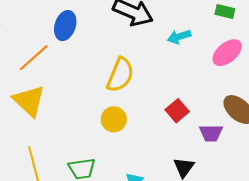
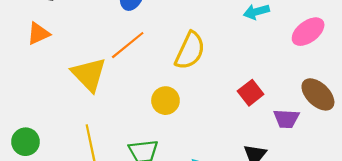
orange line: (34, 58) -> (128, 45), moved
yellow circle: (114, 119) -> (165, 101), moved

